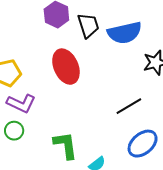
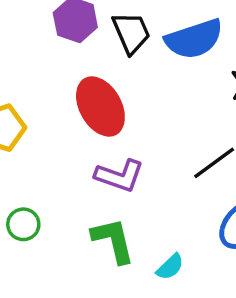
purple L-shape: (21, 103) -> (120, 176), moved

